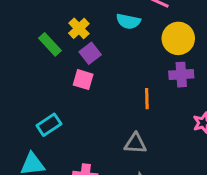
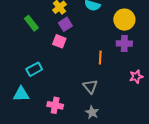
green rectangle: (50, 44) -> (31, 23), moved
gray triangle: (135, 144) -> (90, 86), turned 42

